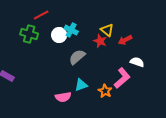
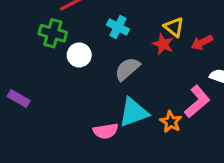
white circle: (59, 35) -> (79, 55), moved
cyan triangle: (81, 85) -> (134, 112), size x1.5

